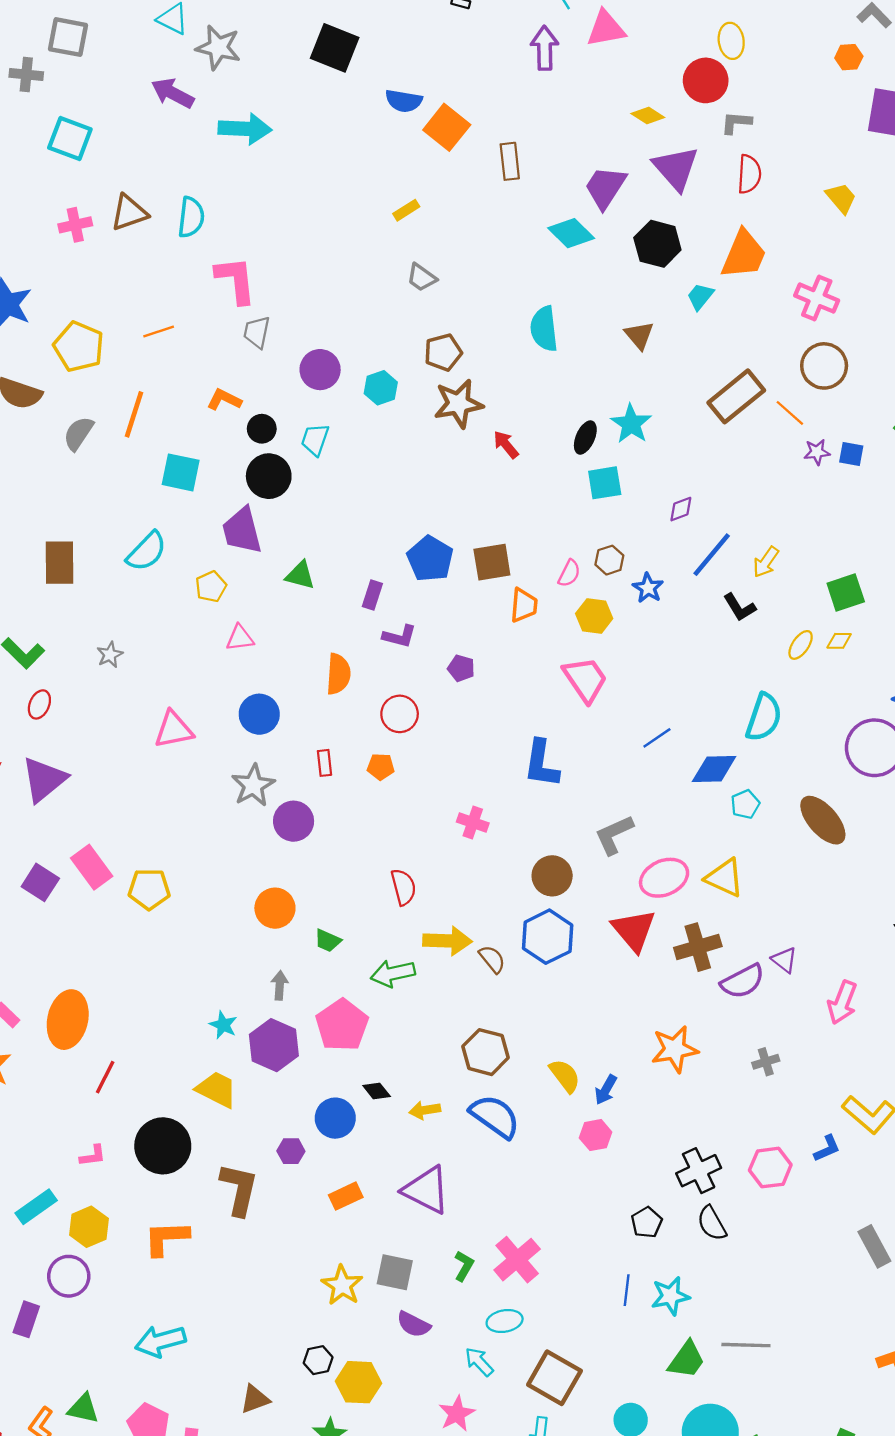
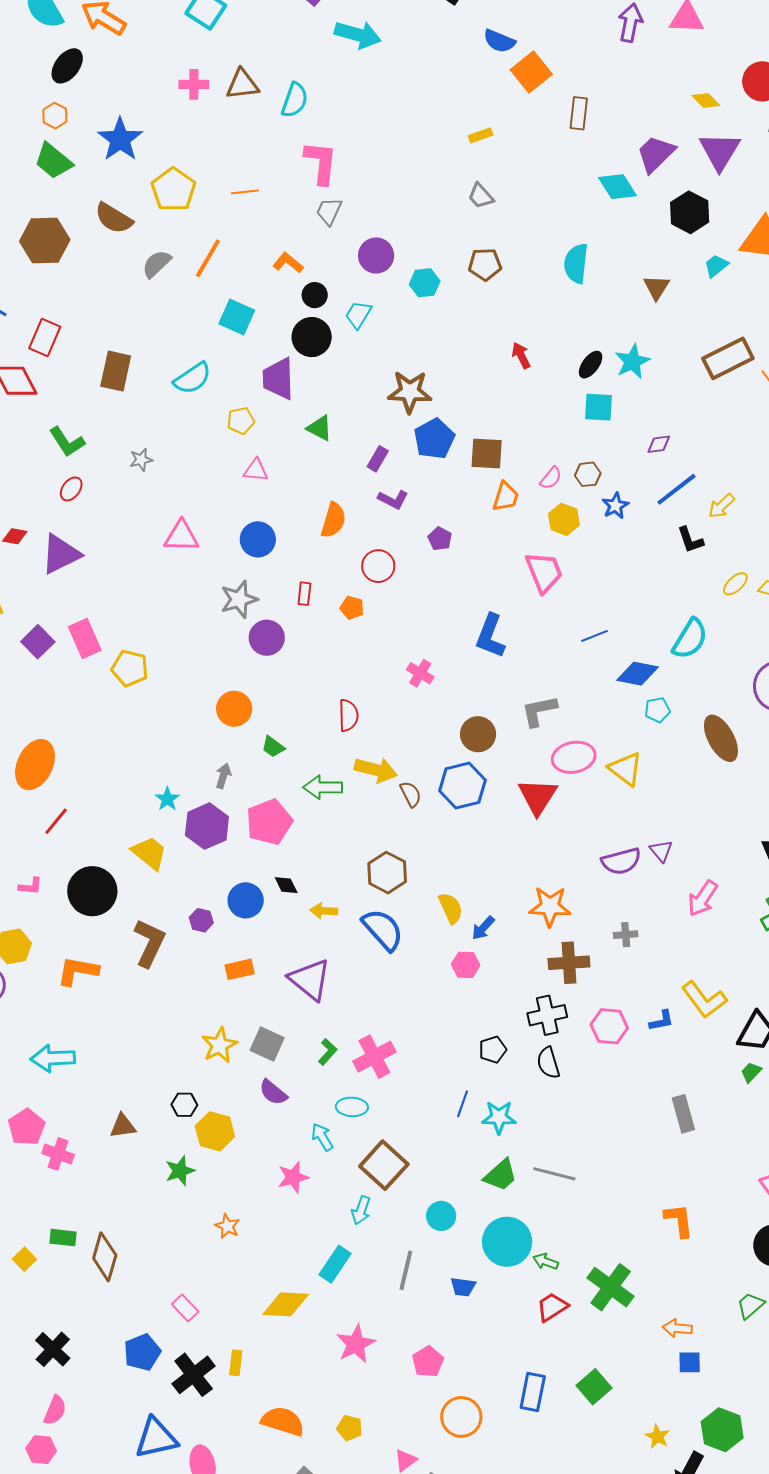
brown star: (458, 404) -> (410, 392), moved
brown cross: (698, 947) -> (569, 963), moved

